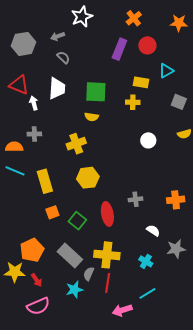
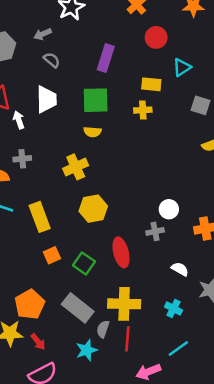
purple rectangle: (119, 49) -> (106, 58), moved
white circle: (148, 140) -> (169, 209), moved

